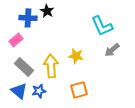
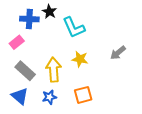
cyan L-shape: (102, 26) -> (74, 27), moved
blue star: (39, 91) -> (49, 97), moved

